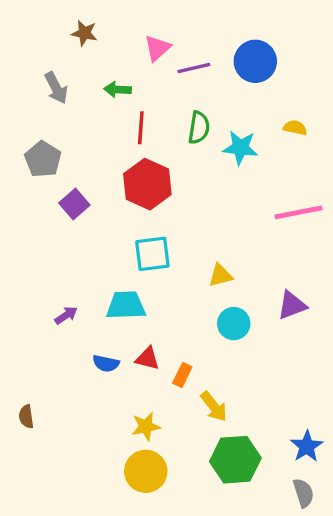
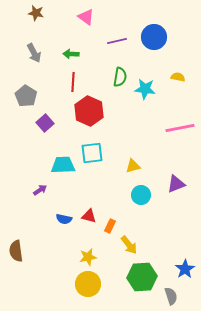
brown star: (84, 33) -> (36, 13), moved
pink triangle: (157, 48) -> (86, 17), moved, turned -42
red line: (141, 128) -> (73, 82), moved
cyan trapezoid: (126, 305) -> (63, 165), moved
brown semicircle: (26, 417) -> (16, 251), size x1.5
gray semicircle: (303, 493) -> (171, 296), moved

